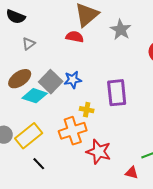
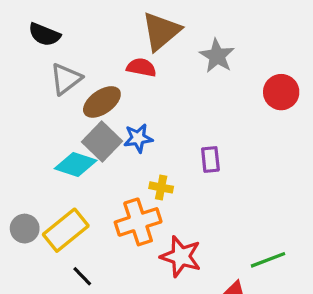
gray triangle: (29, 44) -> (66, 79), size x1.5
brown ellipse: (20, 79) -> (102, 102), moved
purple rectangle: (117, 93) -> (210, 159), size x0.6

